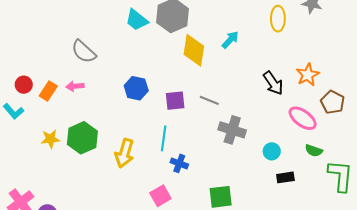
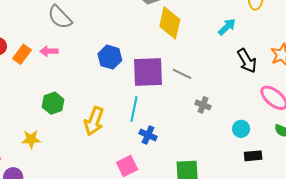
cyan arrow: (230, 40) -> (227, 27), moved
purple square: (175, 101) -> (148, 72), size x1.6
gray cross: (232, 130) -> (203, 105), size x0.6
green hexagon: (82, 138) -> (53, 103), size x0.7
yellow star: (50, 139) -> (31, 139), moved

